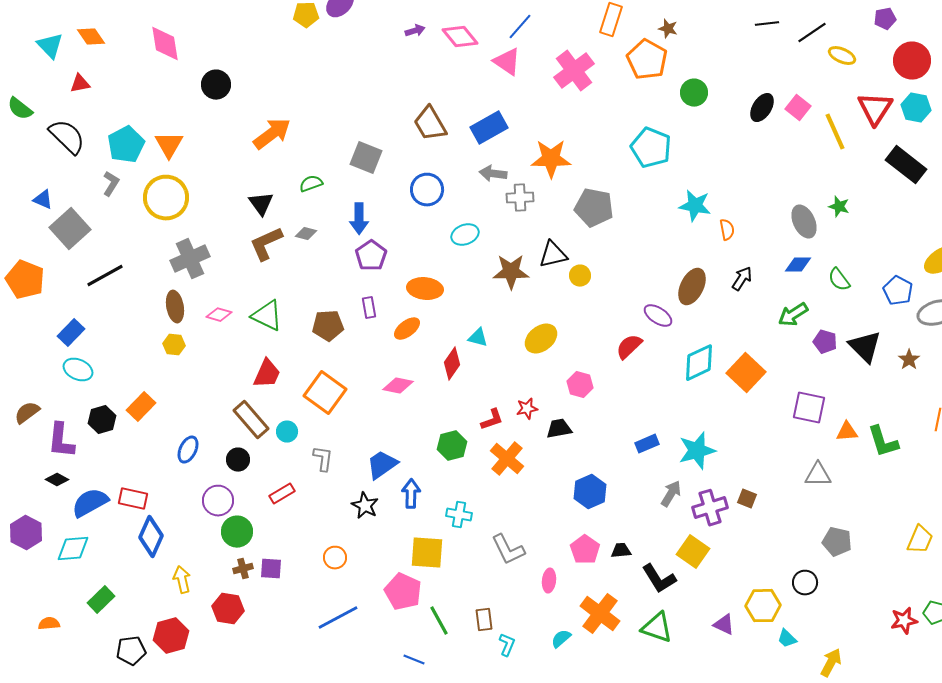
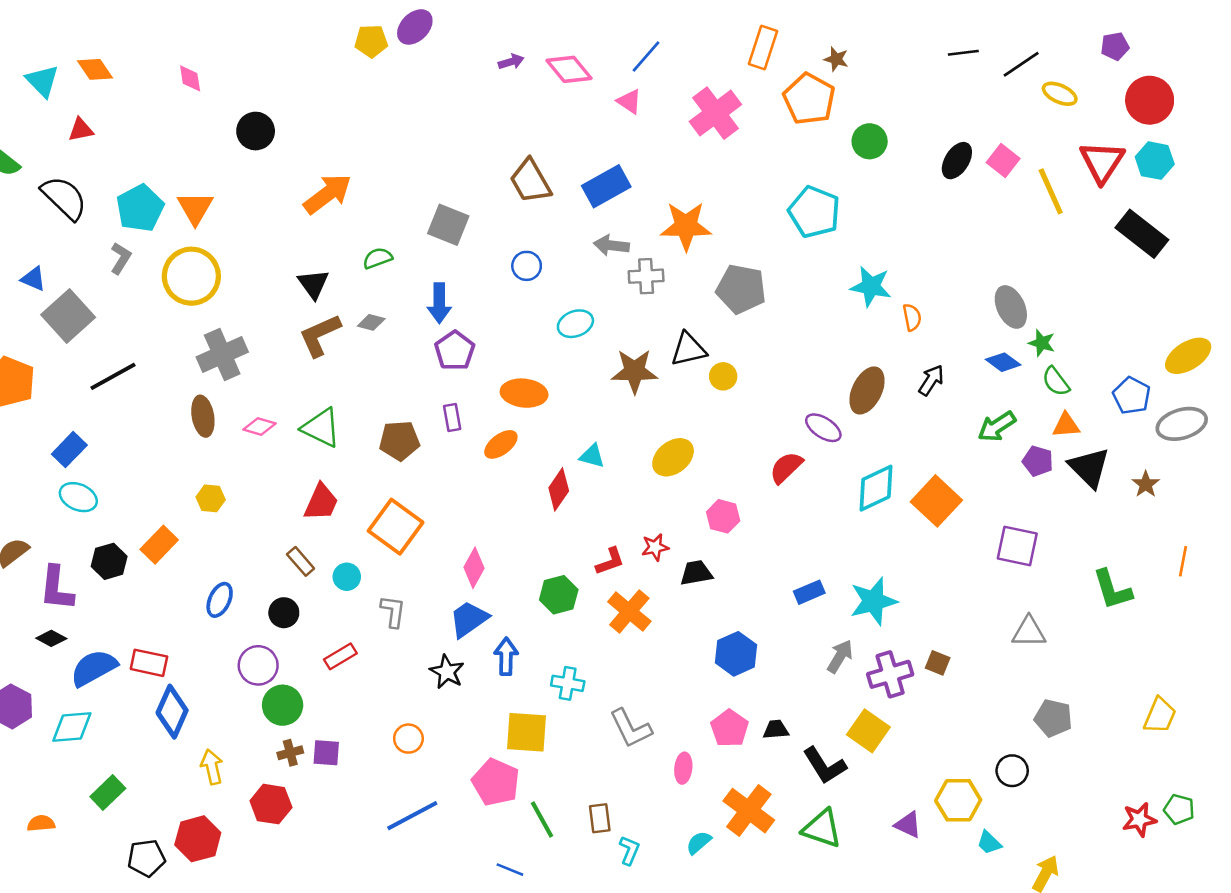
pink diamond: (165, 44) -> (190, 78), size x0.6
pink triangle: (507, 62) -> (629, 101), size x0.7
blue circle: (427, 190) -> (527, 266), size x0.7
green star: (839, 207) -> (1042, 343), moved
blue diamond: (798, 265) -> (1003, 362), turned 36
yellow hexagon: (174, 345) -> (211, 498), moved
pink diamond: (398, 386) -> (474, 568), moved, turned -72
brown rectangle: (251, 420) -> (301, 561), size x0.6
orange triangle: (847, 432) -> (1066, 425), moved

